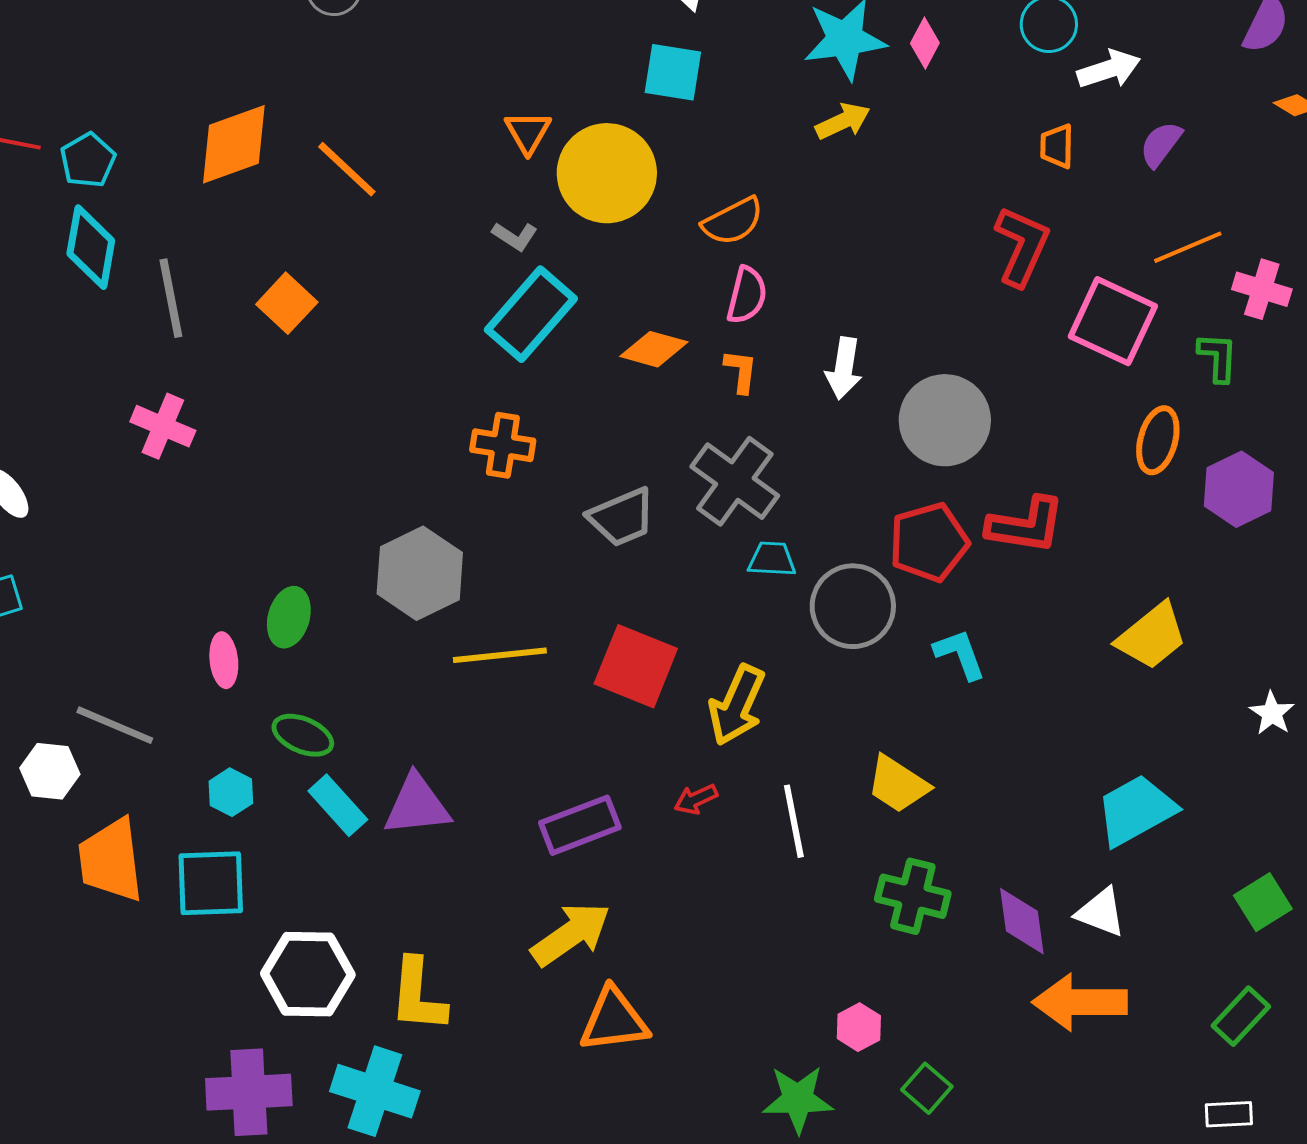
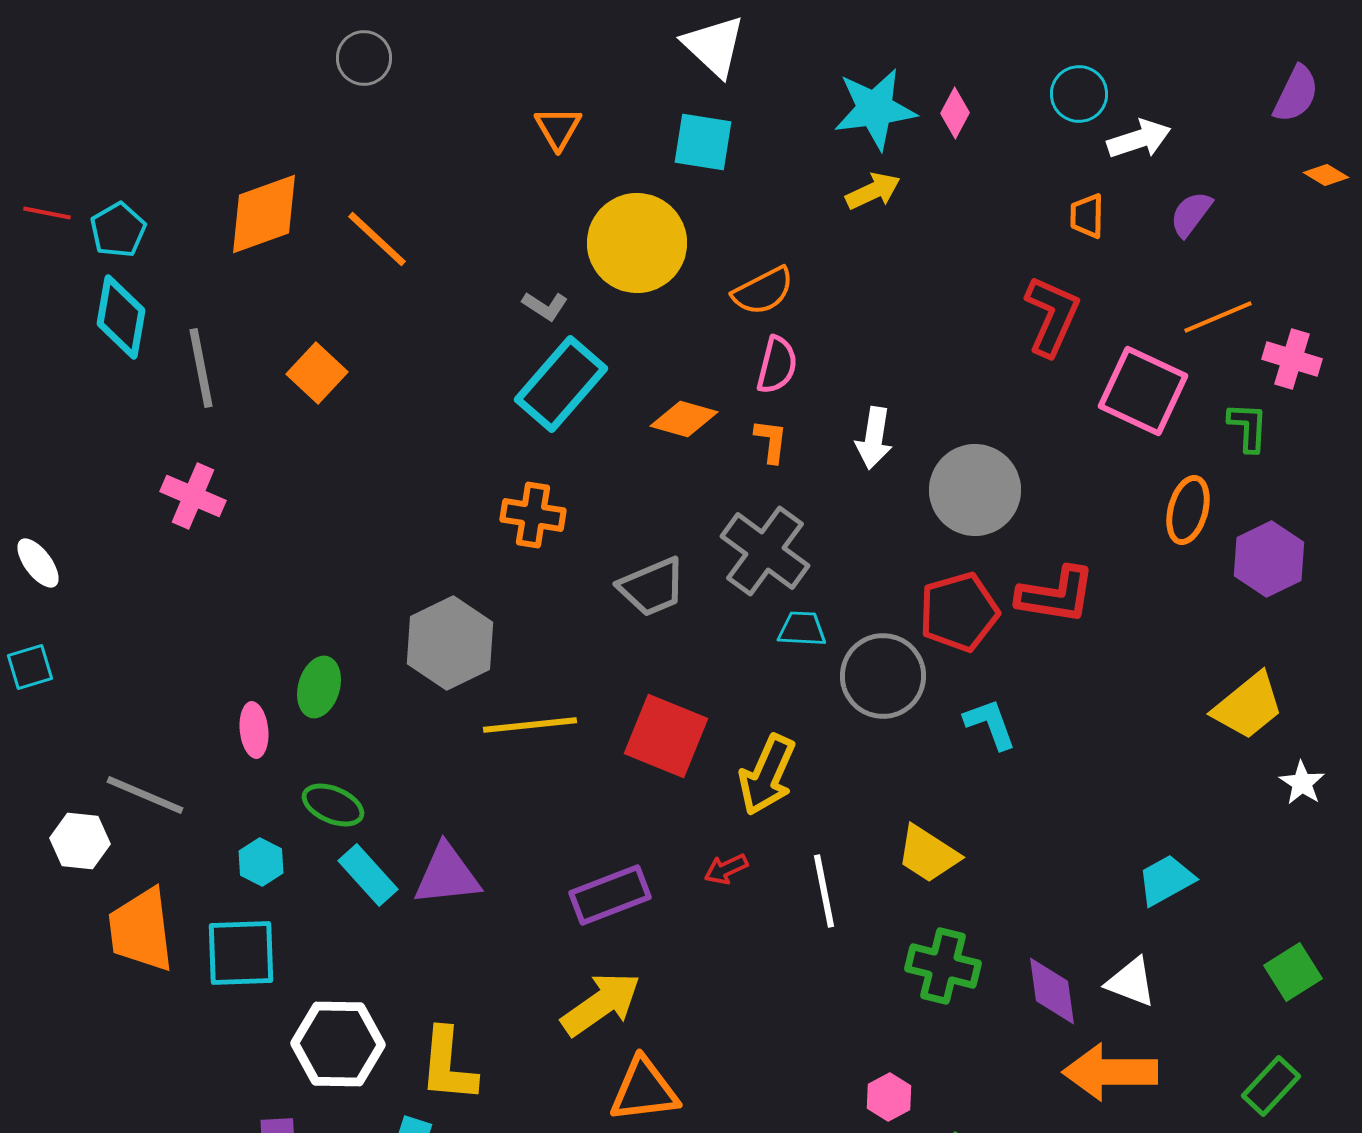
orange triangle: (528, 132) -> (558, 128), moved
yellow trapezoid: (1152, 636) -> (1248, 706), moved
cyan trapezoid: (1136, 810) -> (1166, 880), size x0.7

